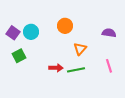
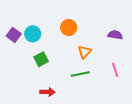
green square: (19, 56) -> (41, 59), moved
red arrow: (56, 68) -> (47, 92), moved

